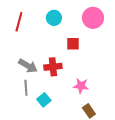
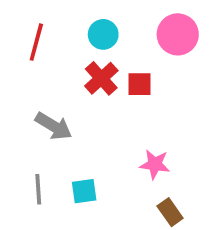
red cross: (53, 67) -> (101, 78), moved, turned -36
gray line: (26, 88) -> (38, 189), moved
cyan square: (44, 100) -> (84, 191), turned 32

